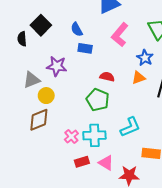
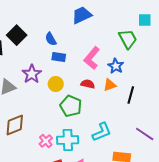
pink L-shape: (120, 35) -> (92, 58), moved
purple star: (57, 66) -> (32, 74), turned 30
red semicircle: (107, 77) -> (88, 84), moved
yellow circle: (46, 96) -> (56, 84), moved

